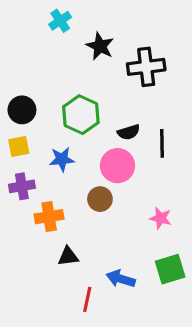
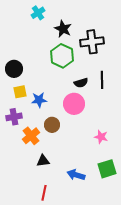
green hexagon: (81, 115) -> (62, 56), moved
black line: (162, 143) -> (102, 80), moved
yellow square: (19, 147) -> (20, 92), moved
brown circle: (100, 199) -> (52, 125), moved
orange cross: (49, 217) -> (31, 136), turned -30
red line: (87, 299) -> (44, 193), moved

